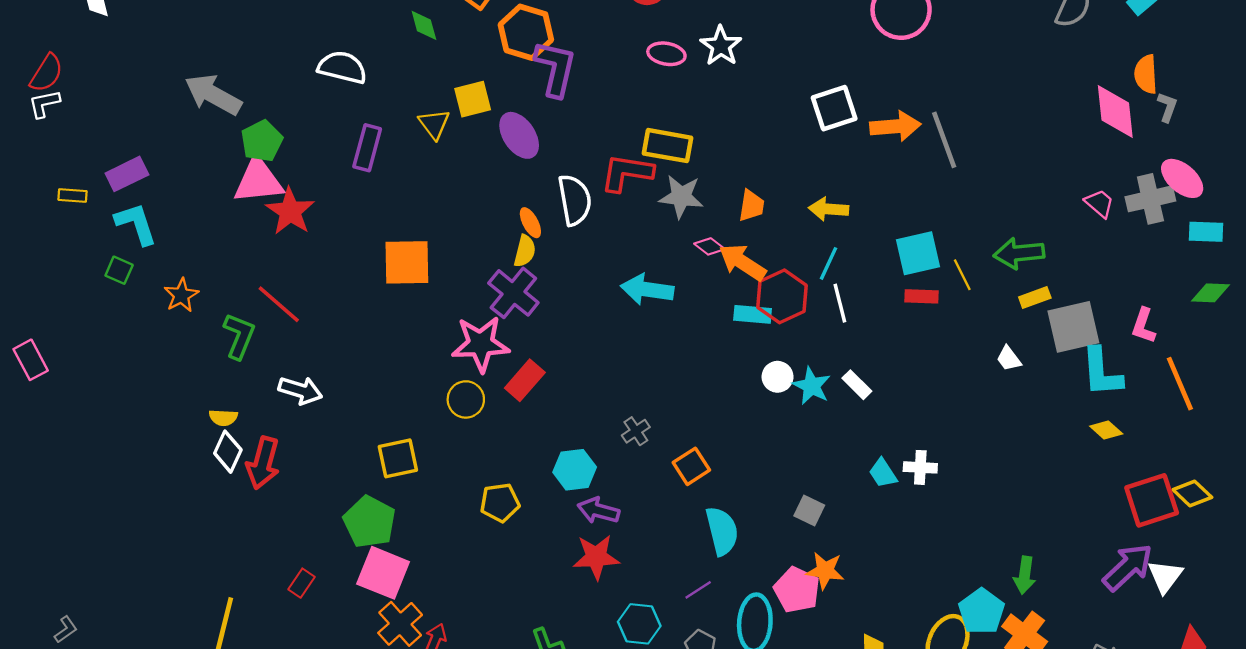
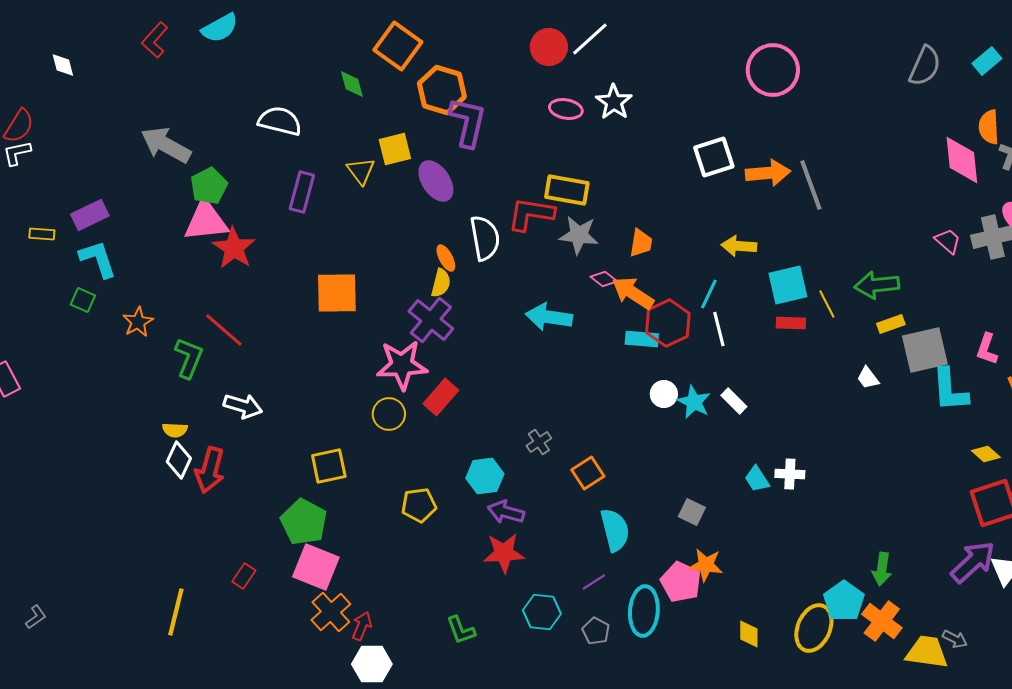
yellow arrow: (829, 209) -> (739, 246), moved
yellow diamond: (1106, 430) -> (986, 454), moved

